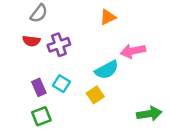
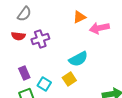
pink arrow: (133, 51) -> (99, 28), moved
cyan square: (61, 84) -> (44, 84), moved

